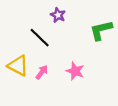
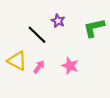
purple star: (58, 15) -> (58, 21), moved

